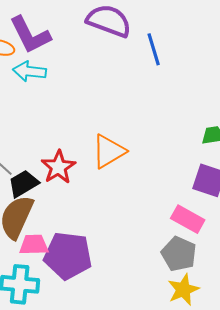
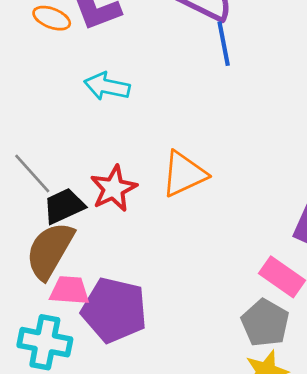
blue line: (154, 49) -> (224, 44), moved
cyan arrow: (30, 71) -> (107, 86), moved

